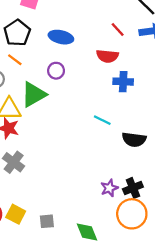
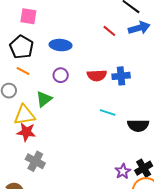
red semicircle: (107, 56) -> (97, 75), moved
green triangle: (34, 94) -> (44, 99), size x0.7

